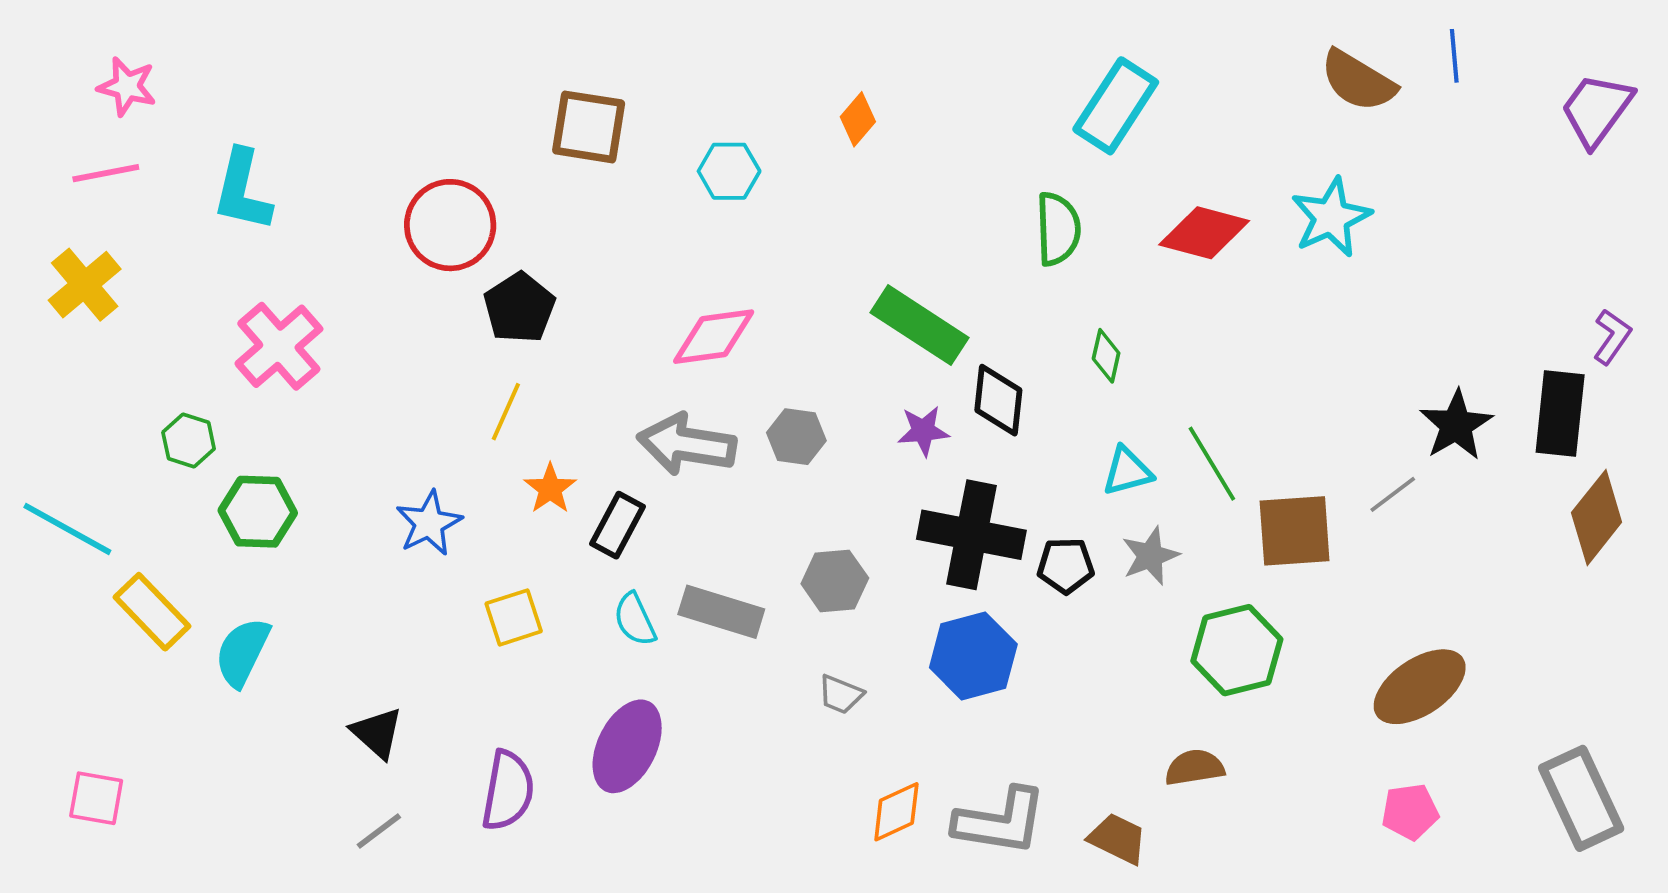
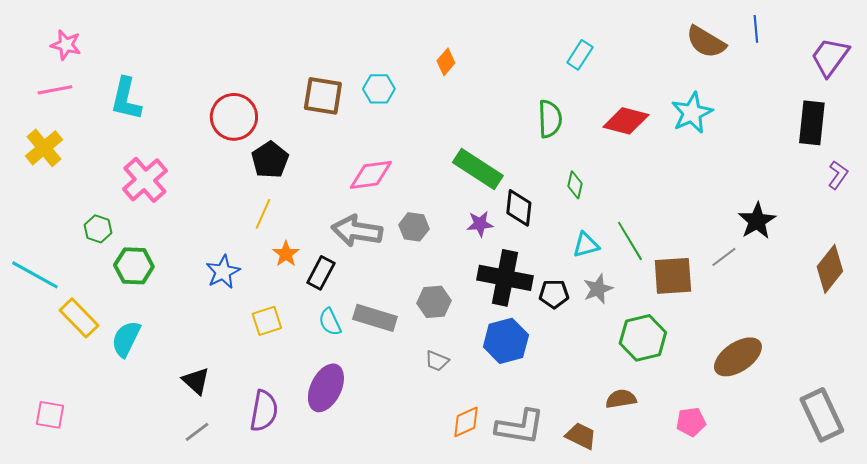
cyan rectangle: (1116, 106) -> (580, 55), size x0.6
brown square: (589, 127) -> (323, 96), moved
black rectangle: (1560, 414) -> (812, 123), moved
pink pentagon: (1410, 812) -> (691, 422), moved

